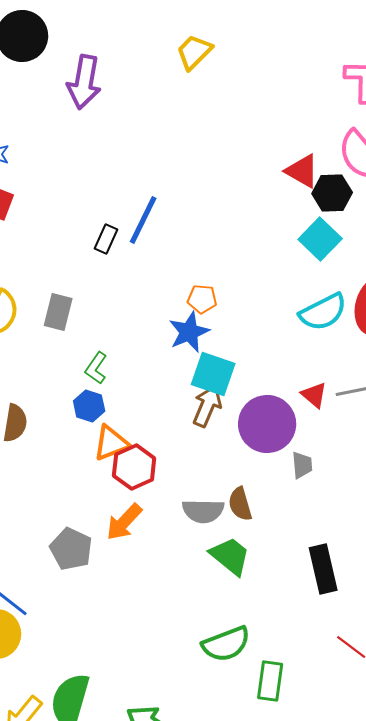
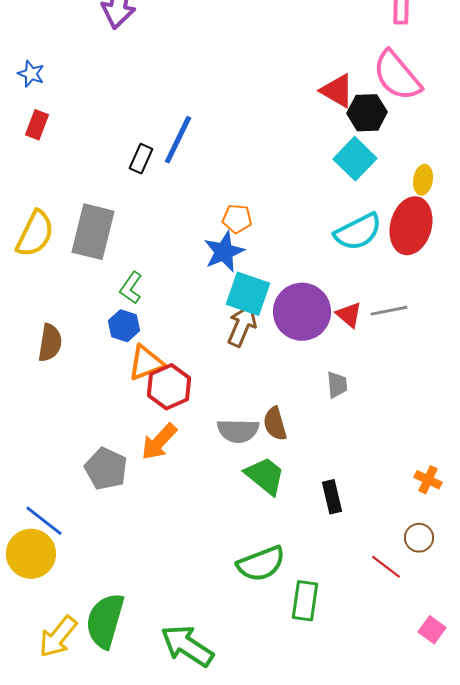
gray rectangle: (58, 312) -> (93, 232), size x1.5
purple circle: (267, 424) -> (302, 312), moved
black rectangle: (323, 569) -> (332, 497), moved, size x0.7

